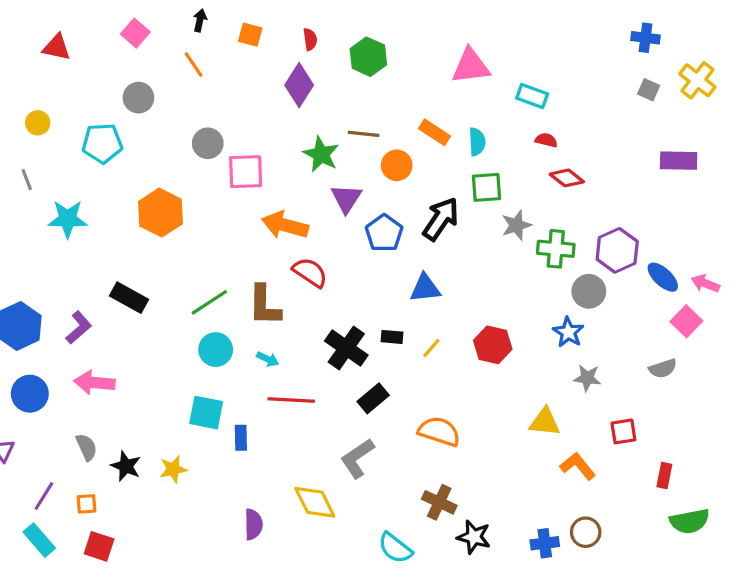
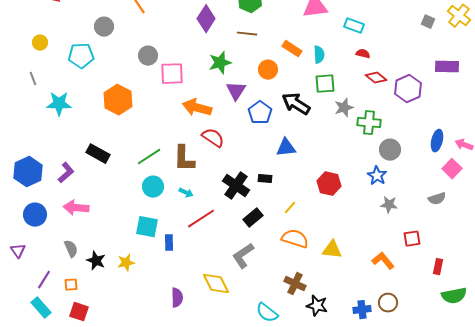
brown line: (364, 134) -> (247, 34), moved
green star: (321, 154) -> (220, 63), turned 30
black arrow: (441, 219) -> (296, 104), turned -92
purple hexagon: (617, 250) -> (408, 89), moved
blue ellipse: (663, 277) -> (437, 141), turned 60
yellow line: (431, 348) -> (290, 208), moved
red line: (291, 400) -> (201, 219), turned -36
yellow triangle: (545, 422) -> (332, 250), moved

